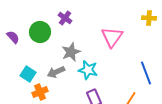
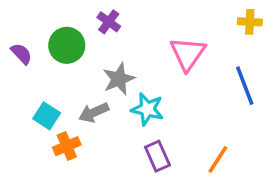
blue line: (146, 73) -> (245, 86), moved

